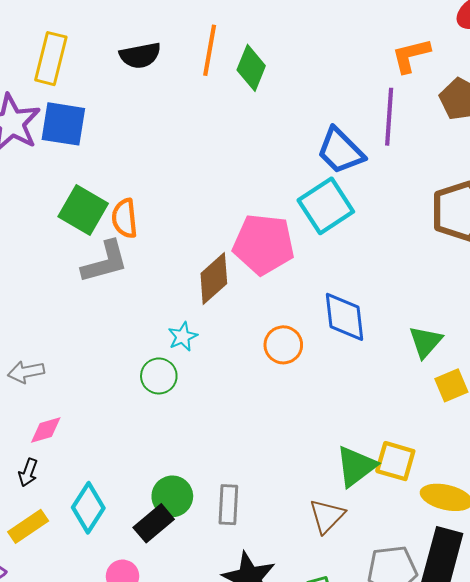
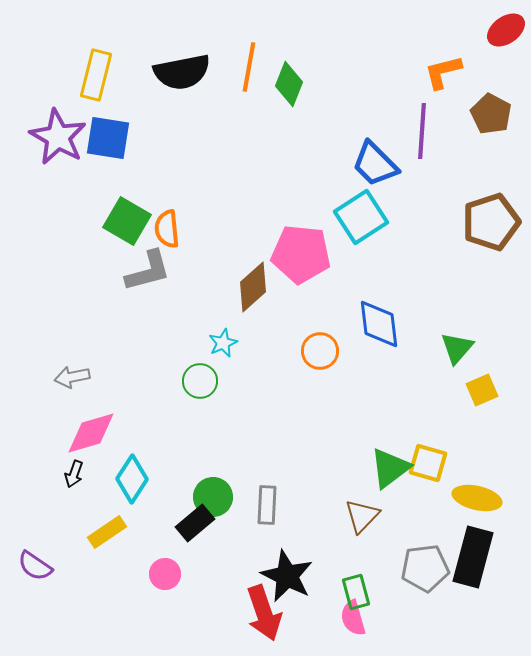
black semicircle: (140, 55) -> (182, 72), size x1.4
pink diamond: (46, 430) -> (91, 433), size x1.6
cyan diamond: (88, 508) -> (132, 479), moved
yellow rectangle: (28, 526) -> (107, 532), moved

